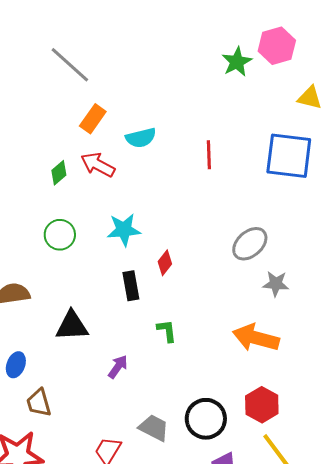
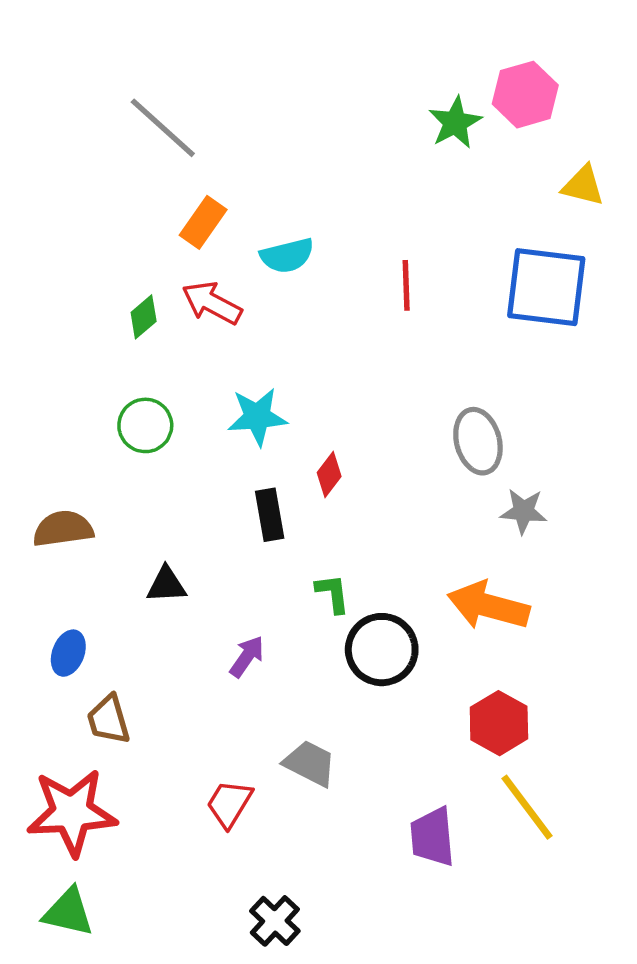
gray ellipse: (250, 244) -> (478, 441), turned -63
black triangle: (72, 326) -> (166, 585), size x0.7
black circle: (206, 419) -> (382, 650), moved

